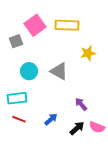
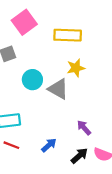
pink square: (35, 25) -> (24, 22), moved
yellow star: (88, 53) -> (76, 68), moved
cyan circle: (29, 71) -> (32, 80), moved

